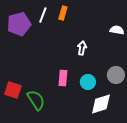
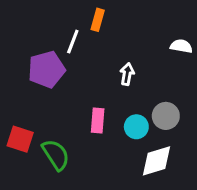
white line: (43, 15) -> (73, 42), moved
purple pentagon: (19, 24) -> (46, 69), moved
gray circle: (116, 75) -> (166, 116), moved

